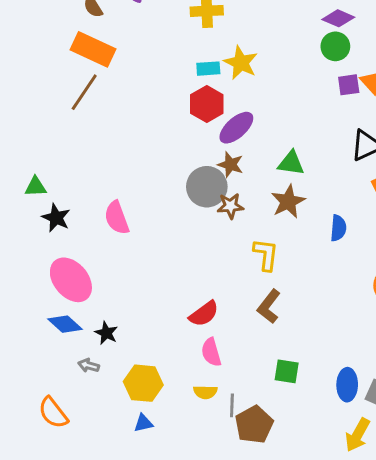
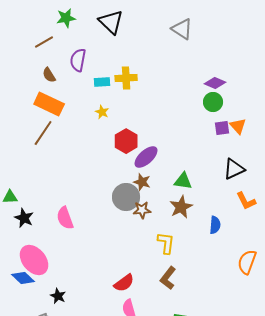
yellow star: (241, 63) -> (102, 112), moved, size x0.6
cyan rectangle: (208, 69) -> (102, 82), moved
blue diamond: (65, 324) -> (23, 278), moved

